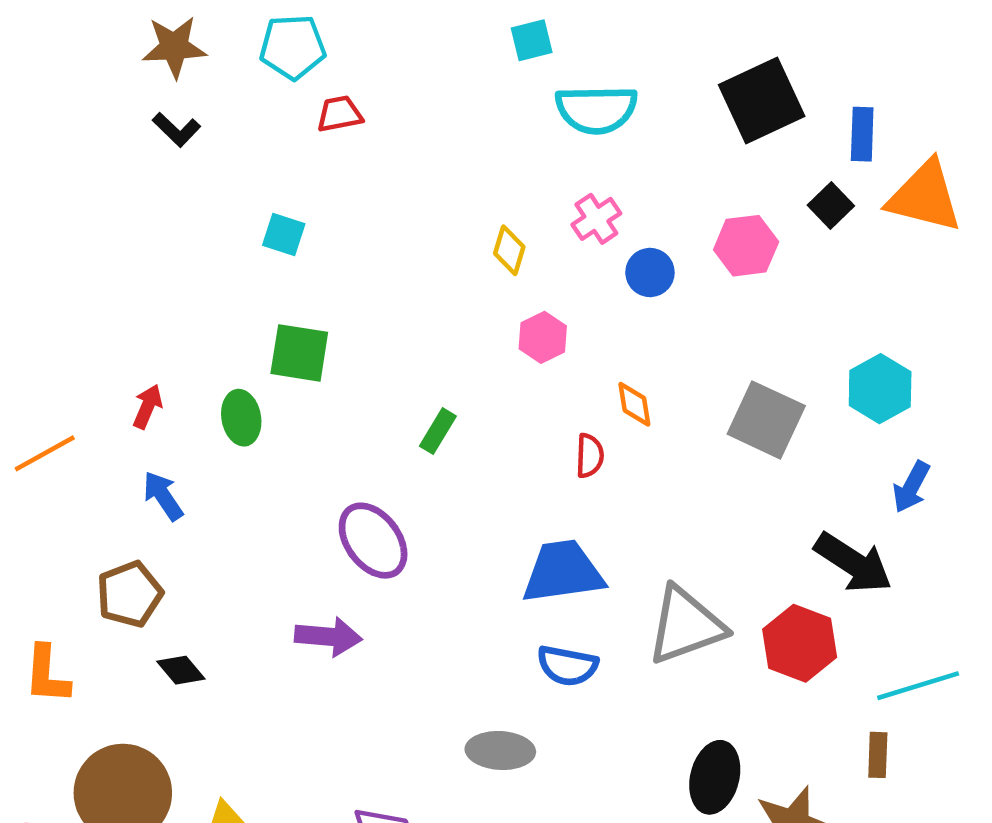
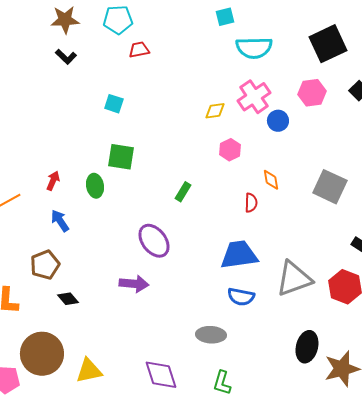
pink cross: (596, 219) -> (254, 97), size x1.5
pink hexagon: (746, 246) -> (312, 93), moved
yellow diamond: (509, 250) -> (215, 111), turned 65

